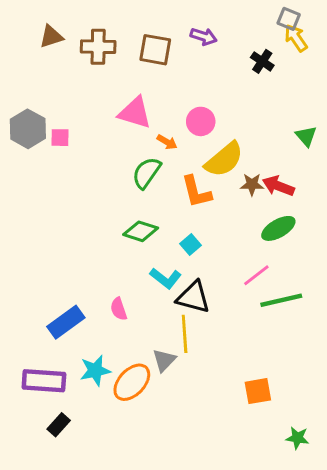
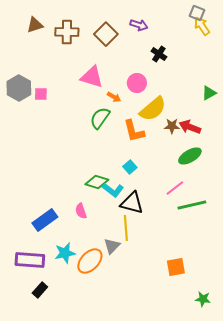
brown square: (155, 50) -> (106, 34), turned 35
black cross: (262, 61) -> (159, 54), moved
green triangle: (306, 136) -> (209, 93), turned 42
green diamond: (141, 231) -> (97, 182), moved

